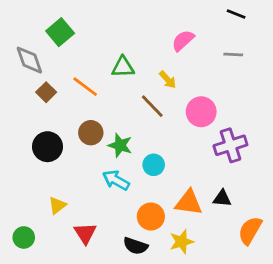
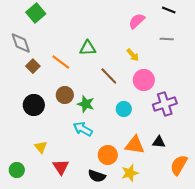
green square: (60, 32) -> (36, 13), moved
pink semicircle: (183, 41) -> (137, 21), moved
yellow arrow: (168, 80) -> (133, 55), moved
cyan circle: (154, 165) -> (124, 109), moved
yellow triangle: (57, 205) -> (41, 147), turned -32

